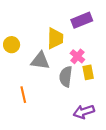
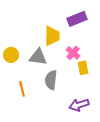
yellow circle: (12, 45) -> (11, 55), moved
gray semicircle: (66, 77) -> (51, 80), moved

